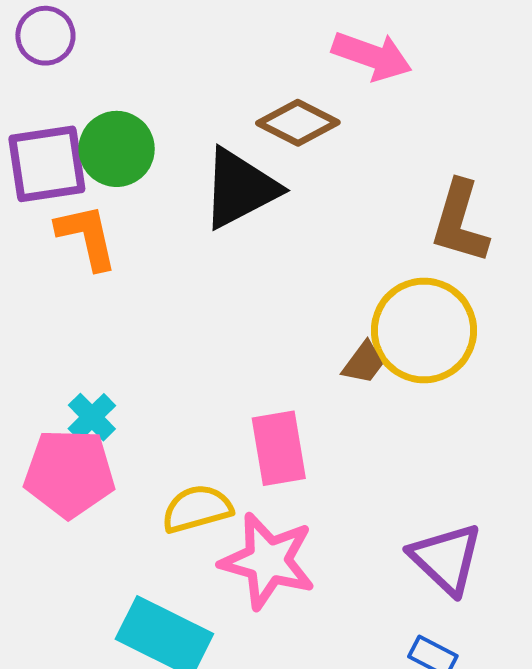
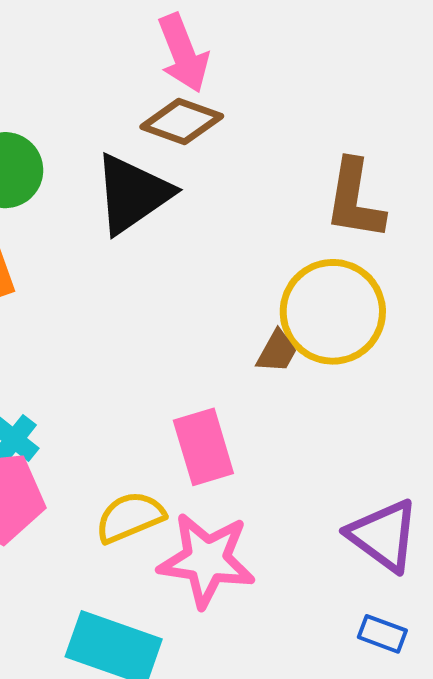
pink arrow: (372, 56) -> (183, 53), moved, turned 56

